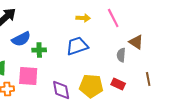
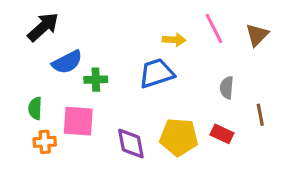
yellow arrow: (83, 18) -> (174, 40), moved
brown triangle: (136, 42) -> (257, 35), moved, turned 42
brown line: (148, 79) -> (260, 115), moved

